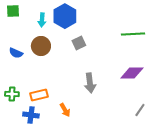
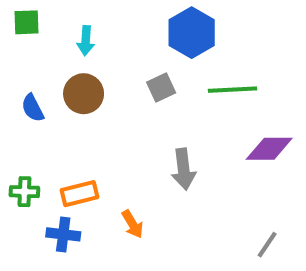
blue hexagon: (65, 16) -> (192, 33), moved
green line: (133, 34) -> (232, 90), moved
blue semicircle: (16, 53) -> (33, 108), turned 40
gray line: (140, 110) -> (267, 245), moved

